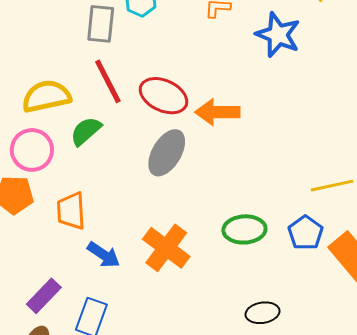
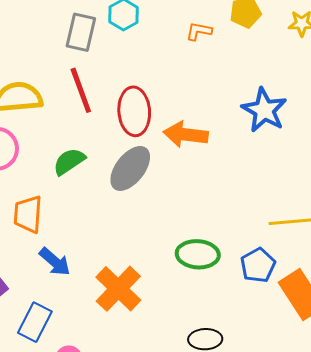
blue star: (278, 35) -> (264, 110), moved
red ellipse: (164, 96) -> (134, 111), turned 54
green semicircle: (86, 131) -> (69, 162), moved
orange cross: (166, 248) -> (118, 289), moved

